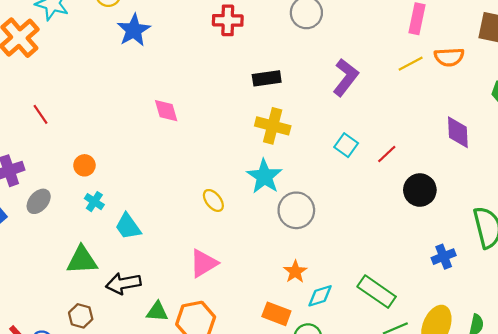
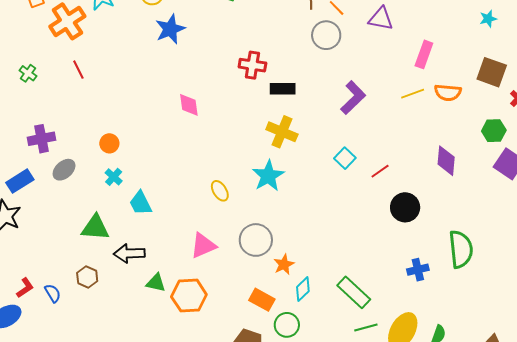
red cross: (228, 20) -> (252, 65), moved
red line: (40, 114) -> (78, 70), moved
gray circle: (296, 210) -> (256, 240), moved
cyan diamond: (320, 296) -> (303, 289), turned -35

